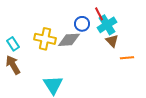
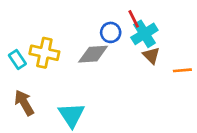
yellow cross: (45, 39) -> (44, 53), moved
orange line: (127, 58) -> (182, 70), moved
brown arrow: (13, 65) -> (24, 103), moved

